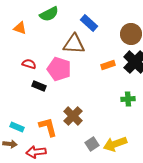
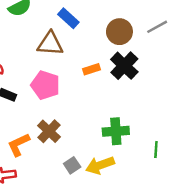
pink pentagon: (59, 69) -> (45, 85), moved
green cross: (128, 99) -> (116, 131), moved, size x1.5
orange L-shape: (48, 127) -> (19, 145), turned -100

